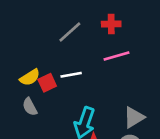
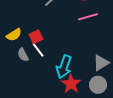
white line: (71, 75) -> (38, 50), moved, turned 63
yellow semicircle: (30, 77) -> (14, 35), moved

